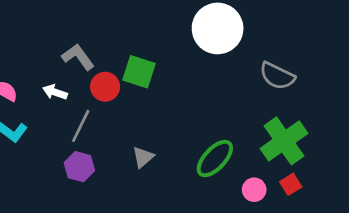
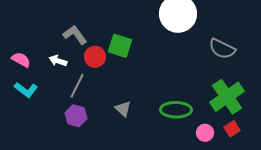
gray triangle: (143, 157) -> (123, 109), turned -36
green ellipse: (215, 159) -> (176, 110), turned 48

